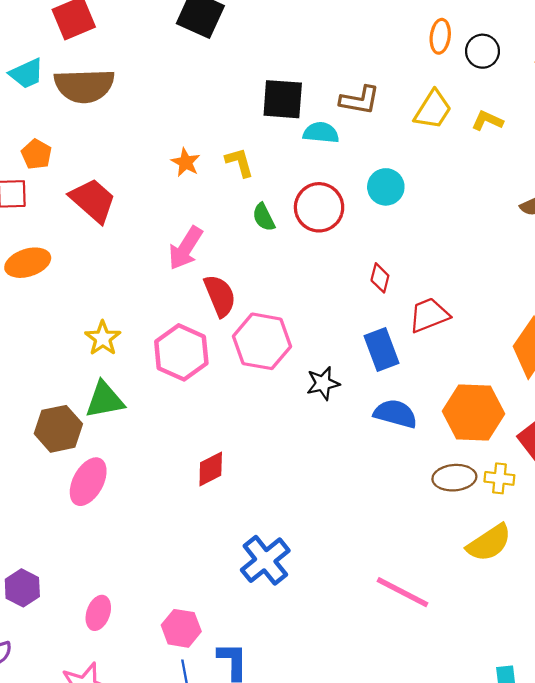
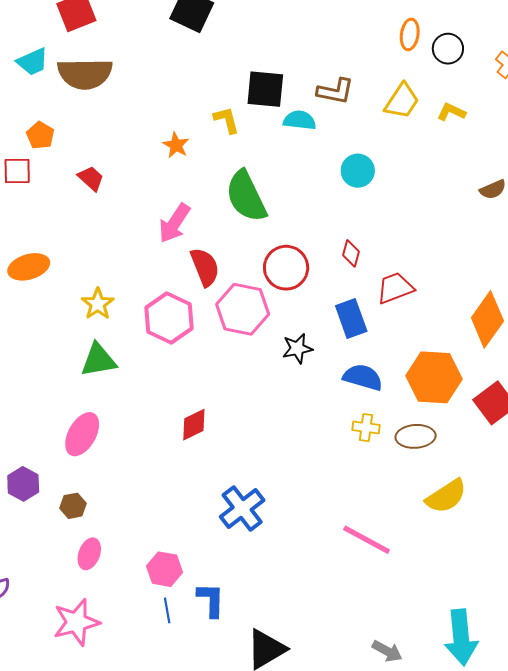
yellow L-shape: (239, 162) -> (226, 120), moved
red trapezoid: (93, 200) -> (91, 178), size x0.6
red circle: (319, 207) -> (286, 268), moved
green semicircle: (264, 217) -> (246, 196), size x2.0
orange ellipse: (28, 263) -> (29, 267), moved
brown hexagon: (58, 429) -> (73, 506), moved, size x0.6
yellow cross: (499, 478) -> (366, 428), moved
purple hexagon: (22, 588) -> (23, 484), moved

